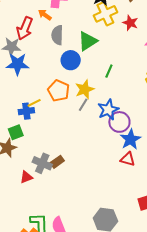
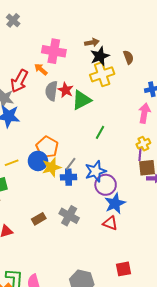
red star: (130, 23) -> (66, 90), moved
blue circle: (71, 60) -> (38, 161), moved
yellow star: (85, 89) -> (52, 167), moved
yellow line: (34, 103) -> (12, 163), moved
blue cross: (26, 111) -> (68, 177), moved
gray cross: (42, 163) -> (69, 216), moved

